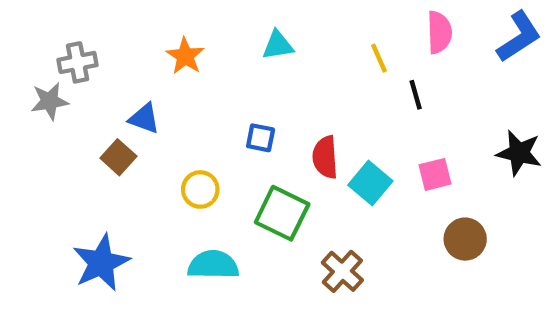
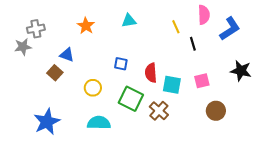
blue L-shape: (519, 37) -> (230, 29), moved
cyan square: (370, 183) -> (172, 85), turned -30
brown cross: (342, 271) -> (159, 111), moved

